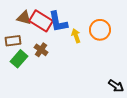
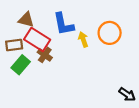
red rectangle: (41, 21) -> (37, 40), moved

